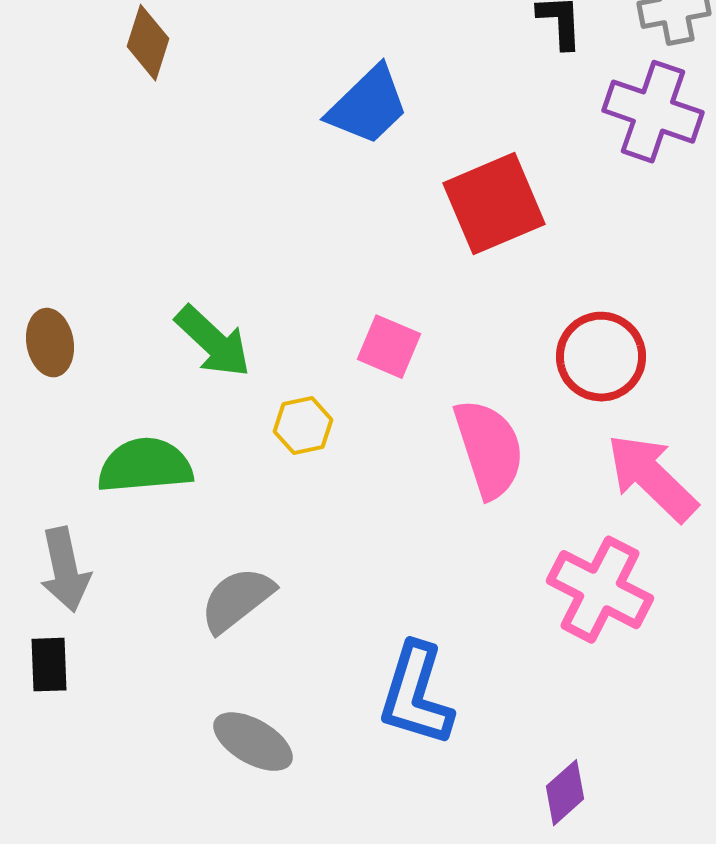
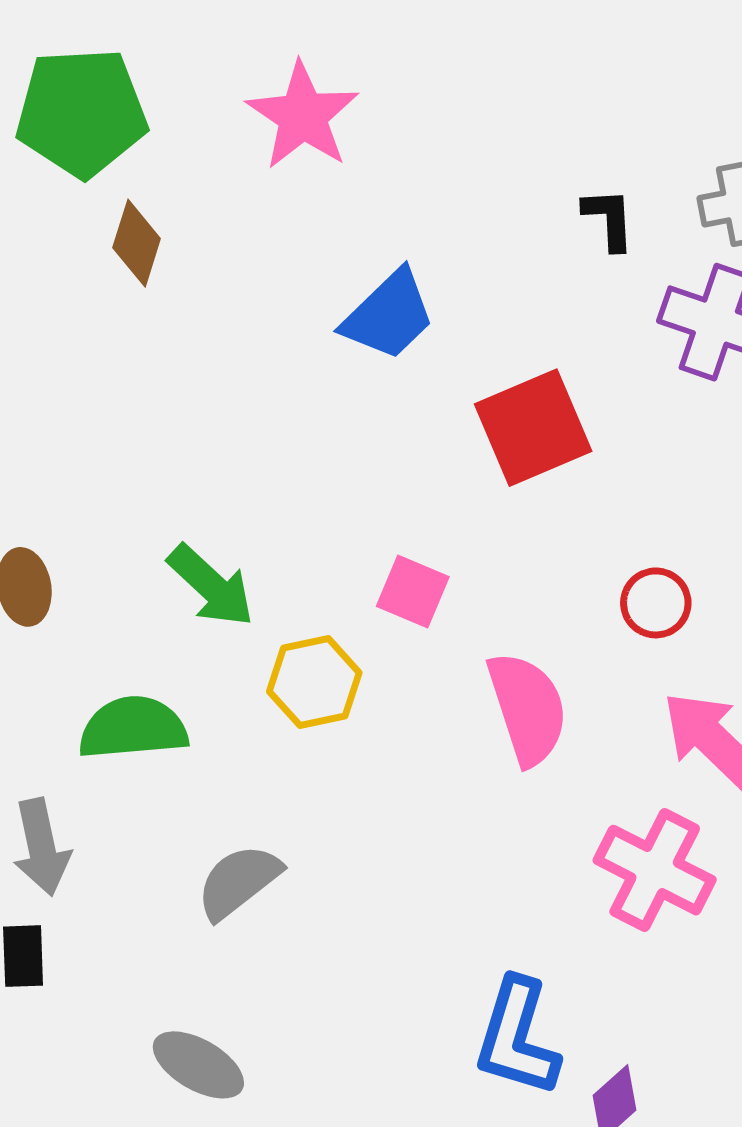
red circle: (601, 357) -> (656, 603), size x0.7
yellow hexagon: (303, 426) -> (314, 682), size x1.4
blue L-shape: (416, 695) -> (517, 1037), moved
gray ellipse: (253, 742) -> (198, 1065), moved

